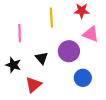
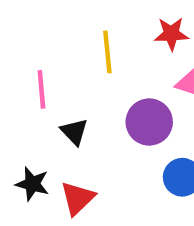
black triangle: (42, 58) -> (74, 132), moved
black star: (13, 65) -> (32, 184), moved

